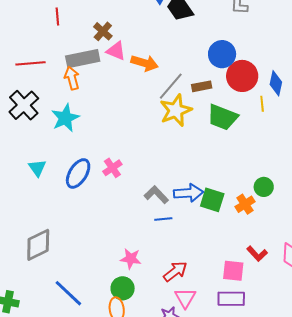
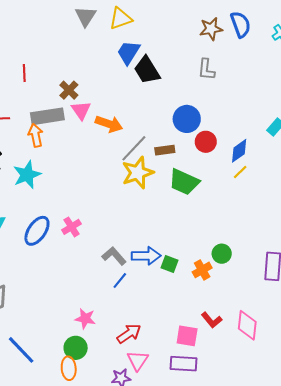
pink triangle: (116, 51) -> (81, 110), turned 30
red circle: (242, 76) -> (206, 142), size x0.7
blue diamond: (276, 83) -> (239, 151), turned 40
yellow line: (262, 104) -> (240, 172), moved, turned 49
green square: (212, 200) -> (170, 264), size x0.7
blue line: (163, 219) -> (120, 281), turned -48

